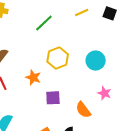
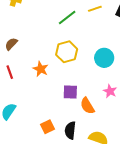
green line: (44, 23) -> (67, 17), moved
purple square: (53, 98) -> (70, 92), moved

